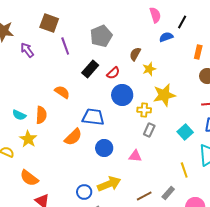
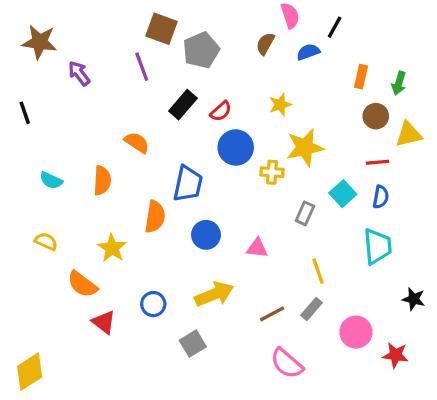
brown square: (49, 23) -> (162, 29), moved
brown semicircle: (135, 54) -> (265, 44), moved
cyan semicircle: (19, 115) -> (51, 180), moved
blue trapezoid: (93, 117) -> (188, 184), turned 95
gray rectangle: (149, 130) -> (305, 213), moved
cyan square: (185, 132) -> (343, 194), moved
orange semicircle: (73, 137) -> (155, 217), turned -36
yellow star: (28, 139) -> (112, 248), moved
yellow line: (184, 170) -> (318, 271), moved
blue circle: (84, 192) -> (153, 304), moved

